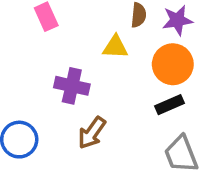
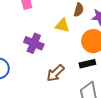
brown arrow: (92, 133) -> (55, 73), moved

